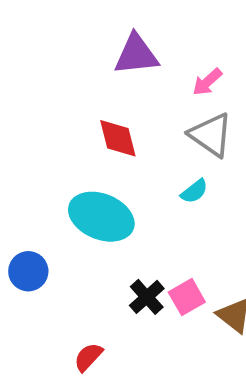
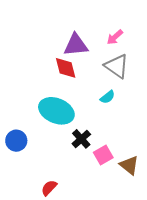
purple triangle: (136, 54) -> (76, 45), moved
black cross: (147, 297) -> (81, 139), moved

